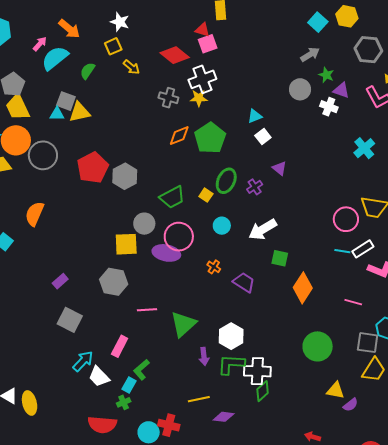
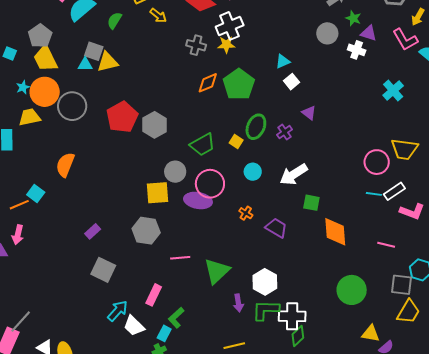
orange diamond: (303, 288) -> (335, 232), turned -36

